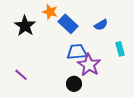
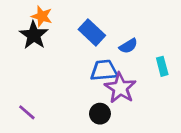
orange star: (50, 12) -> (42, 16), moved
blue semicircle: (101, 25) -> (128, 46), moved
purple line: (21, 75) -> (27, 112), moved

